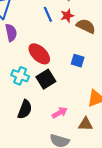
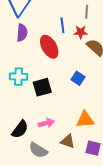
red ellipse: (39, 54) -> (49, 47), moved
cyan cross: (20, 76) -> (19, 77), turned -36
black semicircle: (25, 109) -> (20, 129), moved

